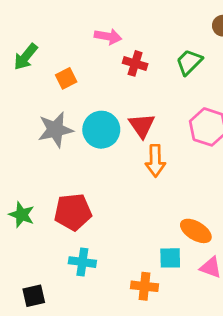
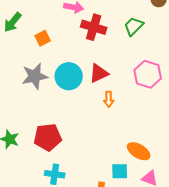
red cross: (135, 63) -> (94, 27), size x1.4
red triangle: (142, 126) -> (99, 73), turned 40
orange arrow: (155, 161) -> (109, 99), size x0.7

